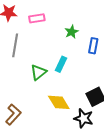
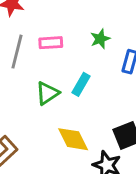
pink rectangle: (37, 18) -> (51, 43), moved

